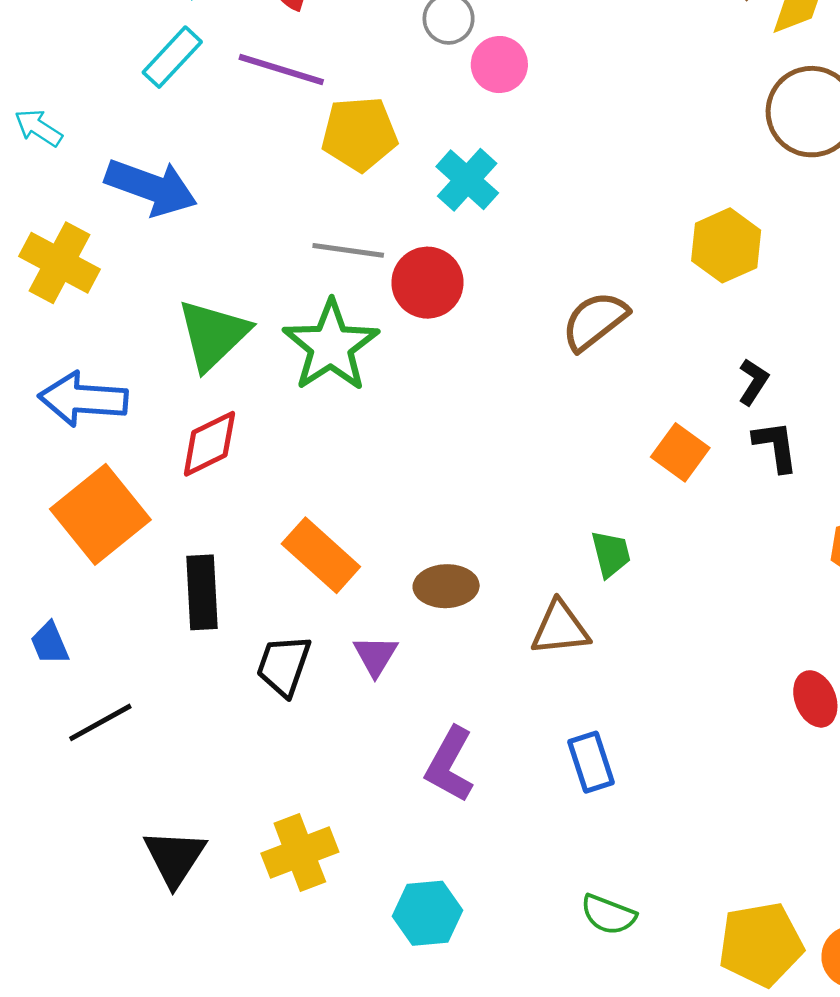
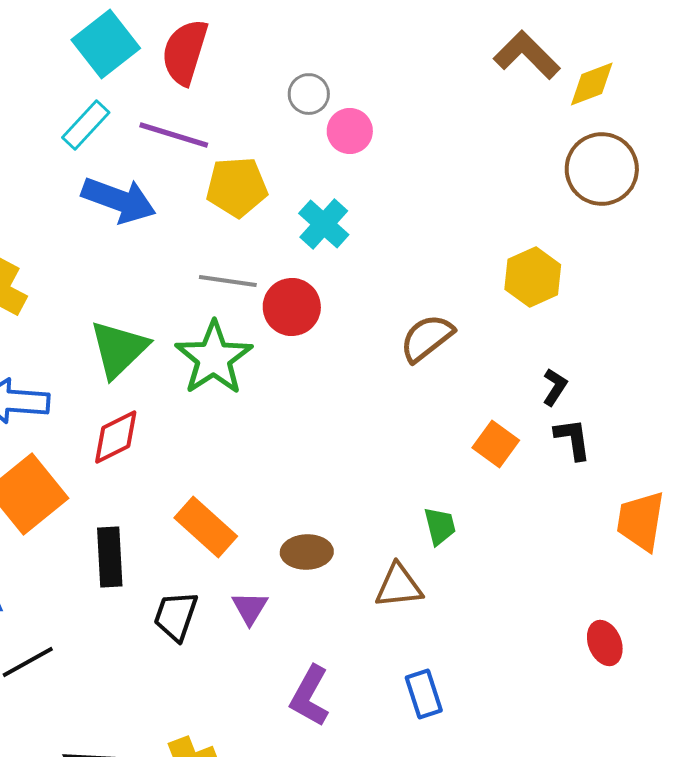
blue arrow: (151, 187) -> (119, 200), moved

